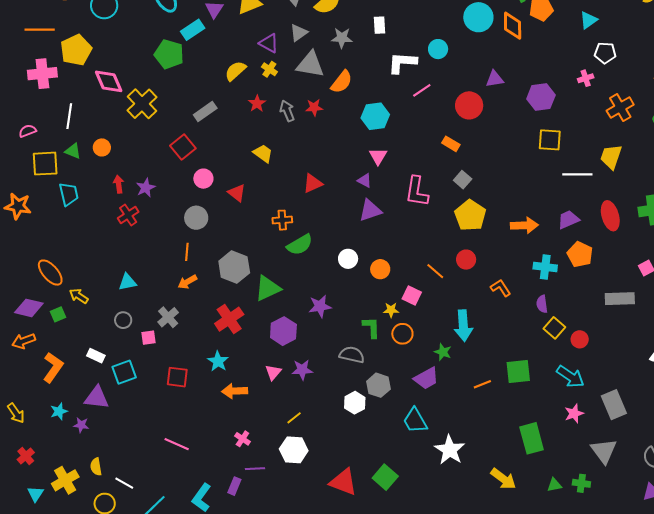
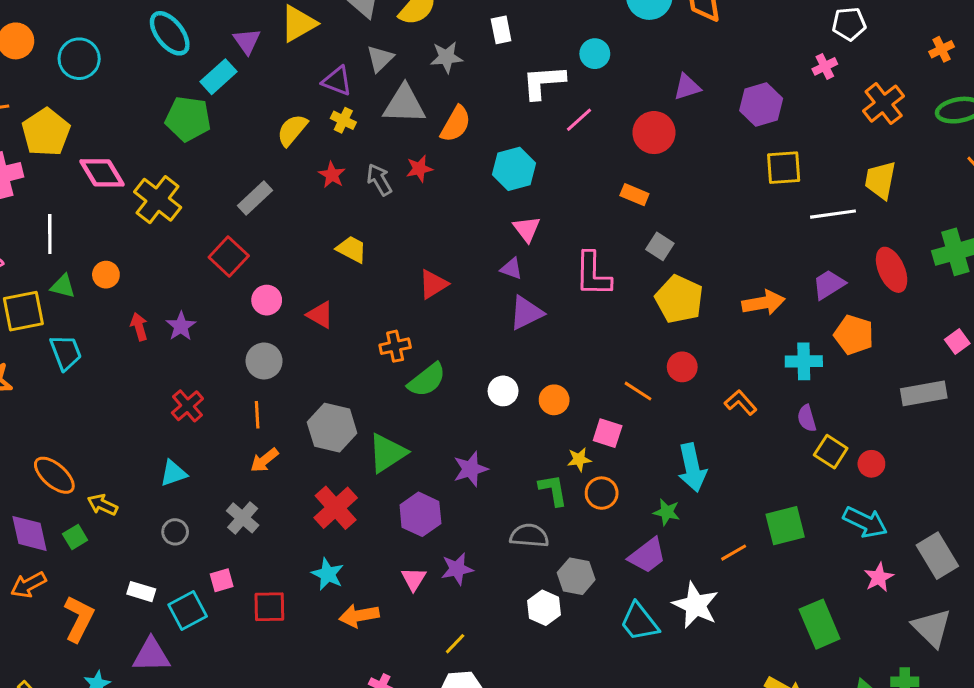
red cross: (128, 215) -> (187, 406), moved
purple diamond: (29, 308) -> (30, 533), turned 72
pink square: (149, 338) -> (222, 580), moved
white star: (450, 450) -> (696, 605), moved

